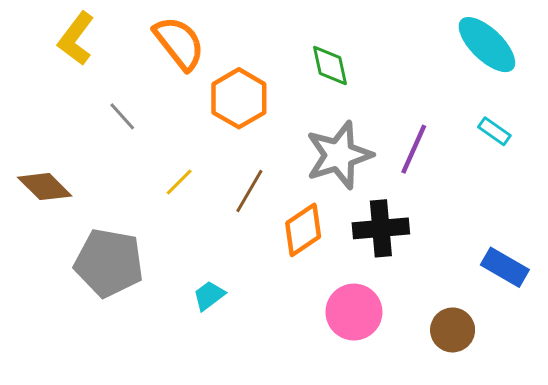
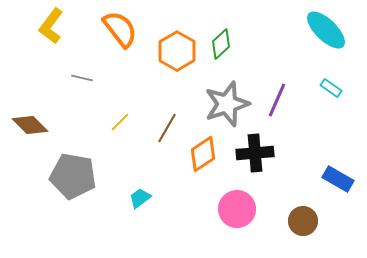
green diamond: (330, 65) -> (221, 44), turned 60
orange hexagon: (239, 98) -> (177, 51), moved
gray line: (122, 116) -> (82, 78), turned -35

